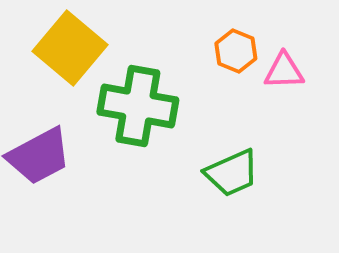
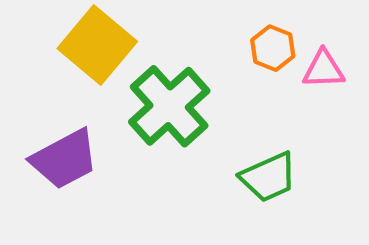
green cross: (138, 106) -> (169, 106), turned 38

